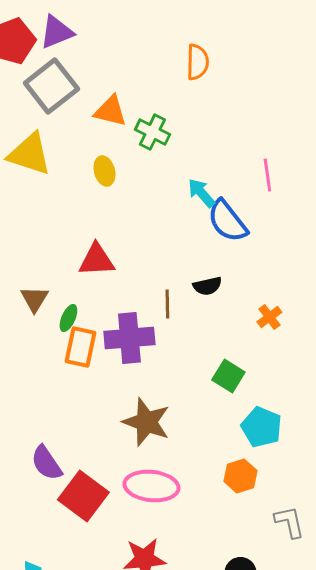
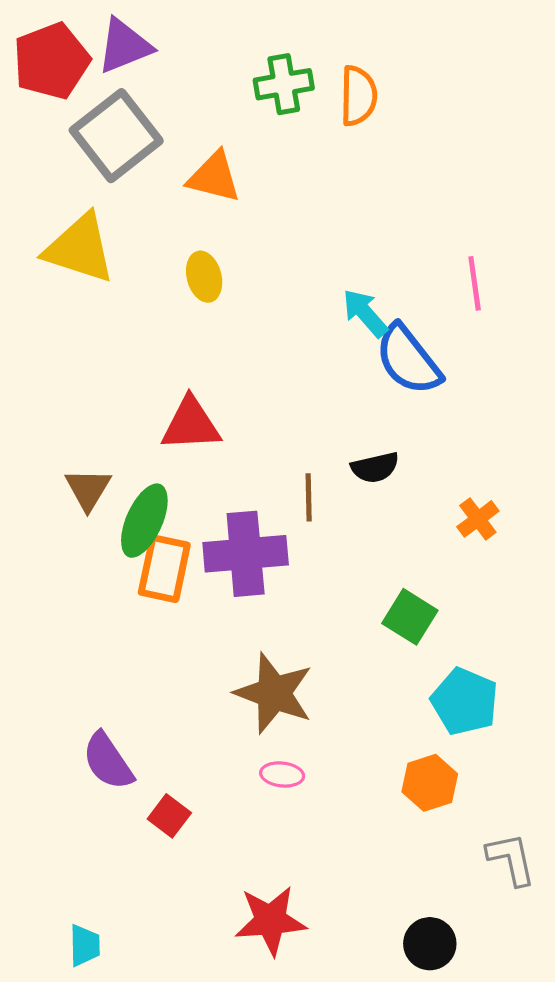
green cross: (152, 132) -> (284, 84), moved, turned -36
green ellipse: (68, 318) -> (144, 521), size x1.6
pink ellipse: (151, 486) -> (282, 774), moved, size x0.5
red square: (83, 496) -> (169, 816), size x0.5

